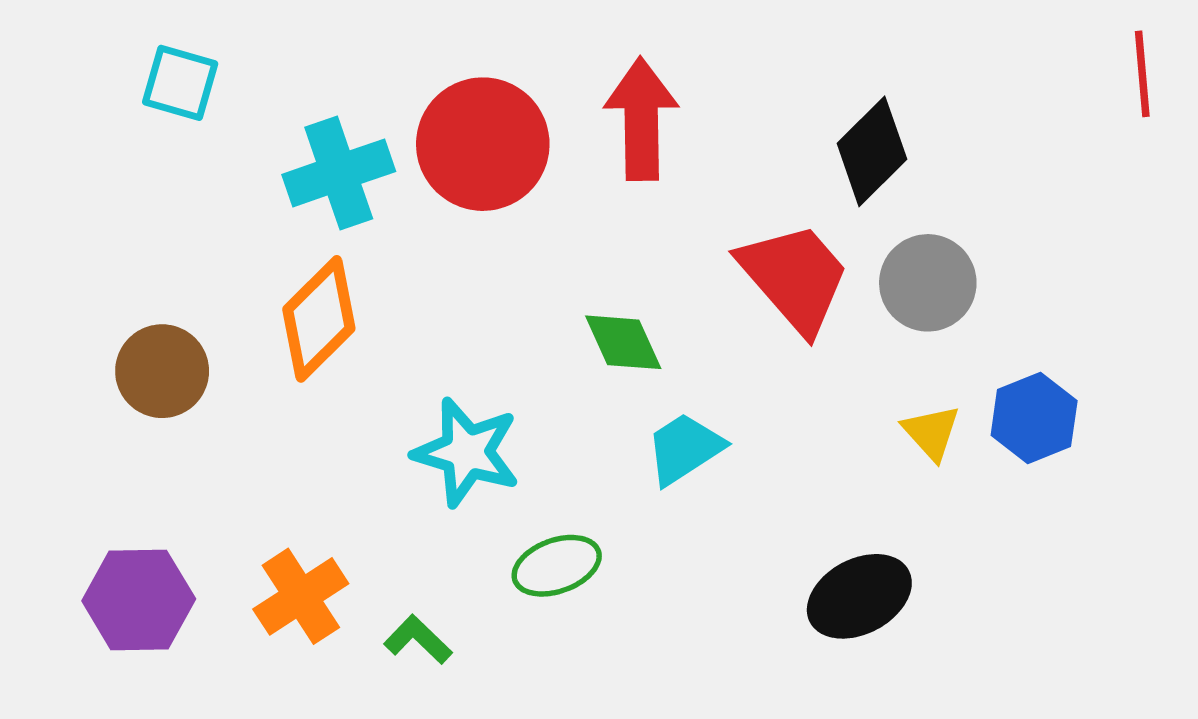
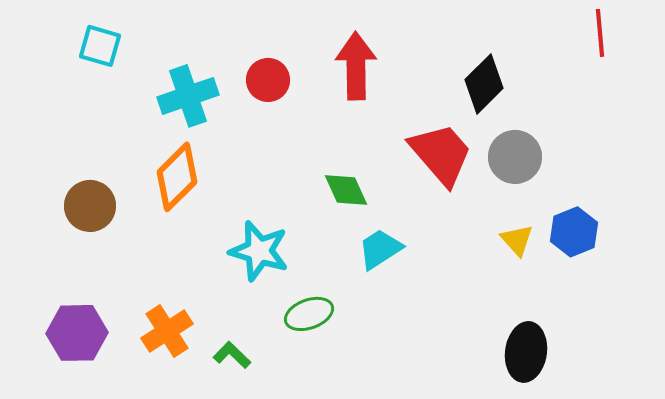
red line: (1142, 74) -> (600, 33), moved
red circle: (483, 144) -> (268, 80), size x0.6
black ellipse: (859, 596) -> (526, 352), moved, turned -54

